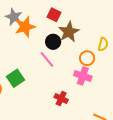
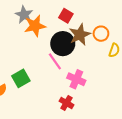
black circle: (53, 42) -> (63, 44), size x1.5
orange circle: (87, 58) -> (101, 34), moved
pink cross: (83, 76) -> (76, 79), moved

